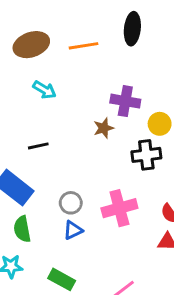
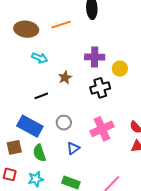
brown ellipse: (31, 45) -> (26, 29), turned 35
brown star: (104, 128) -> (65, 77), moved
black cross: (146, 155) -> (100, 88), moved
gray circle: (71, 203) -> (64, 123), moved

